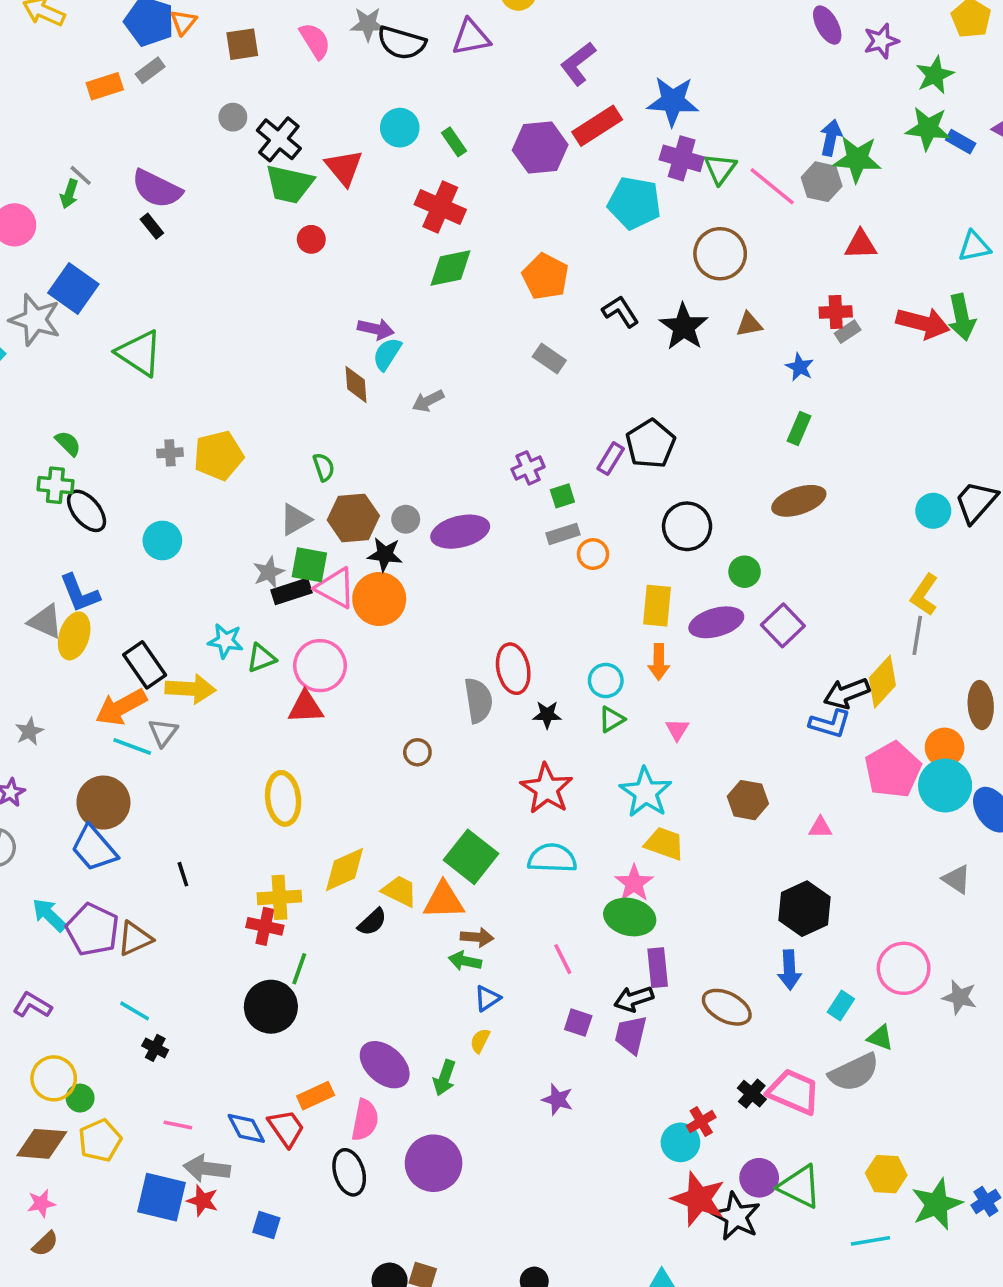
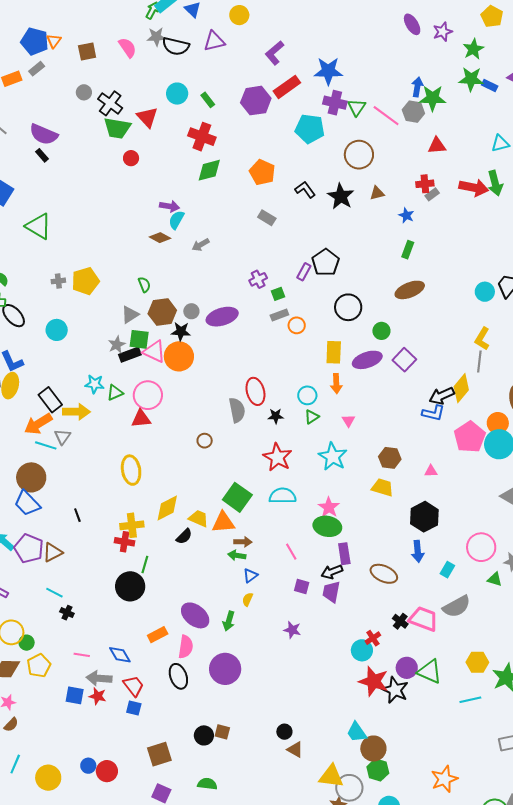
brown diamond: (356, 384) -> (160, 238), turned -55
yellow trapezoid: (664, 844) -> (382, 487), moved
green triangle: (880, 1038) -> (495, 579), moved
red trapezoid: (286, 1128) -> (134, 686), moved
blue square: (161, 1197) -> (75, 695), size x0.7

